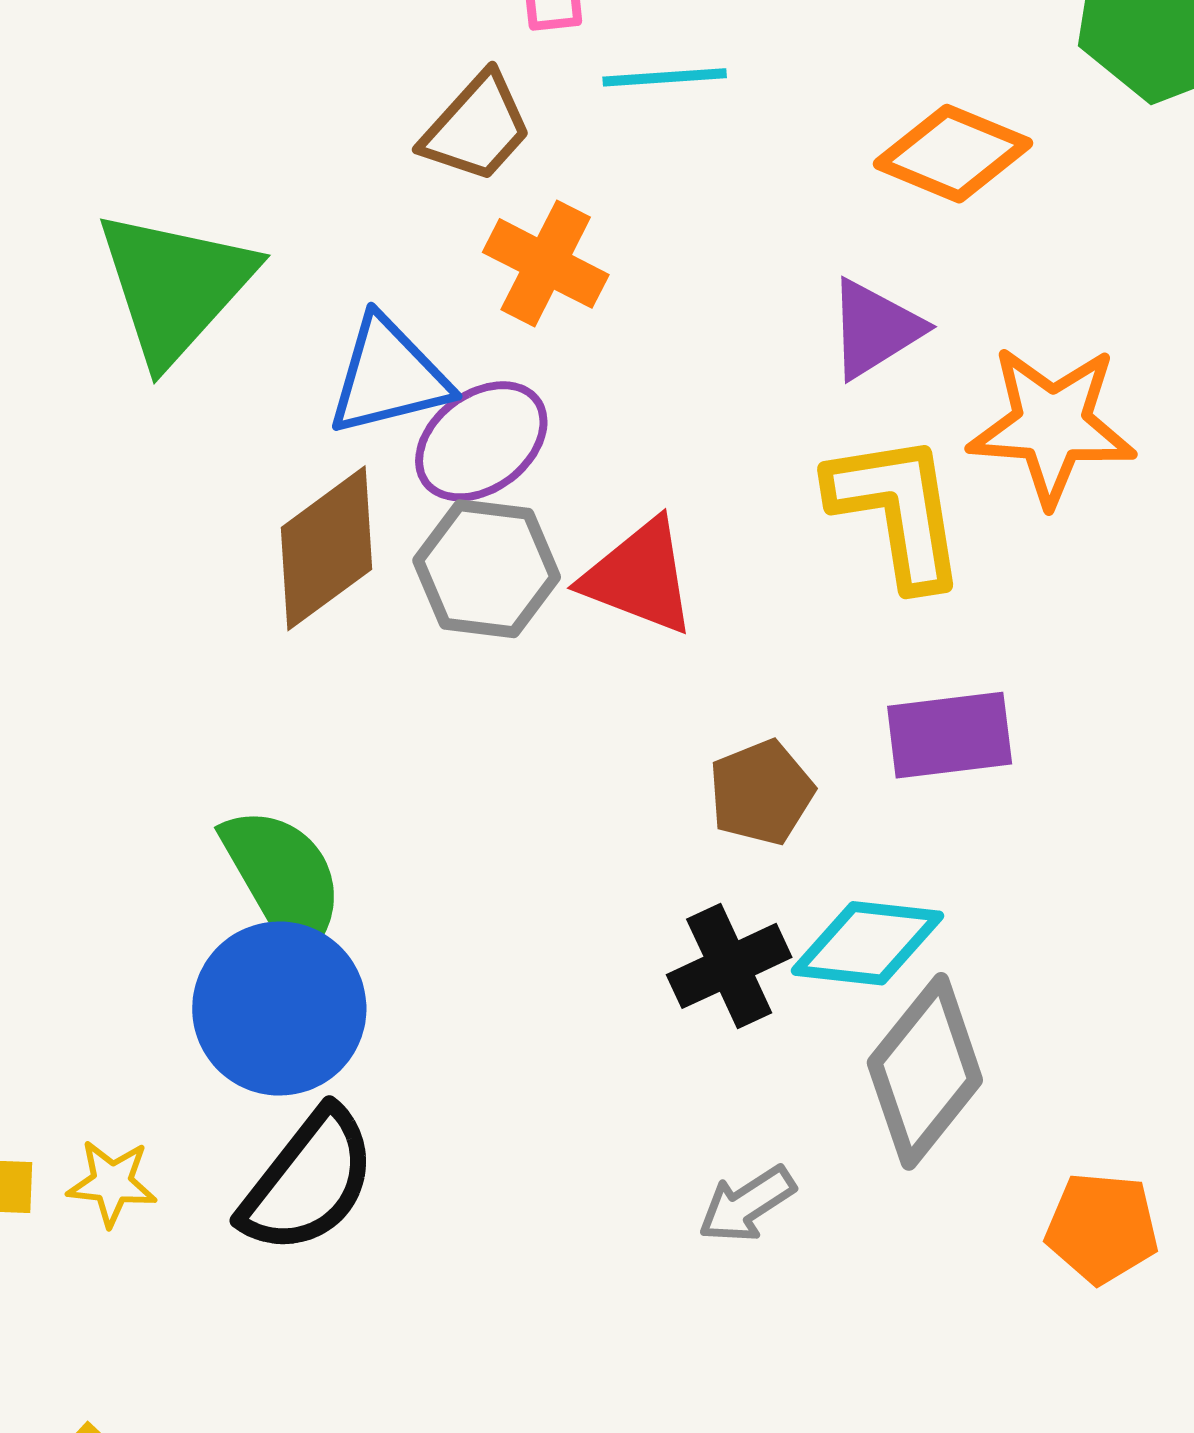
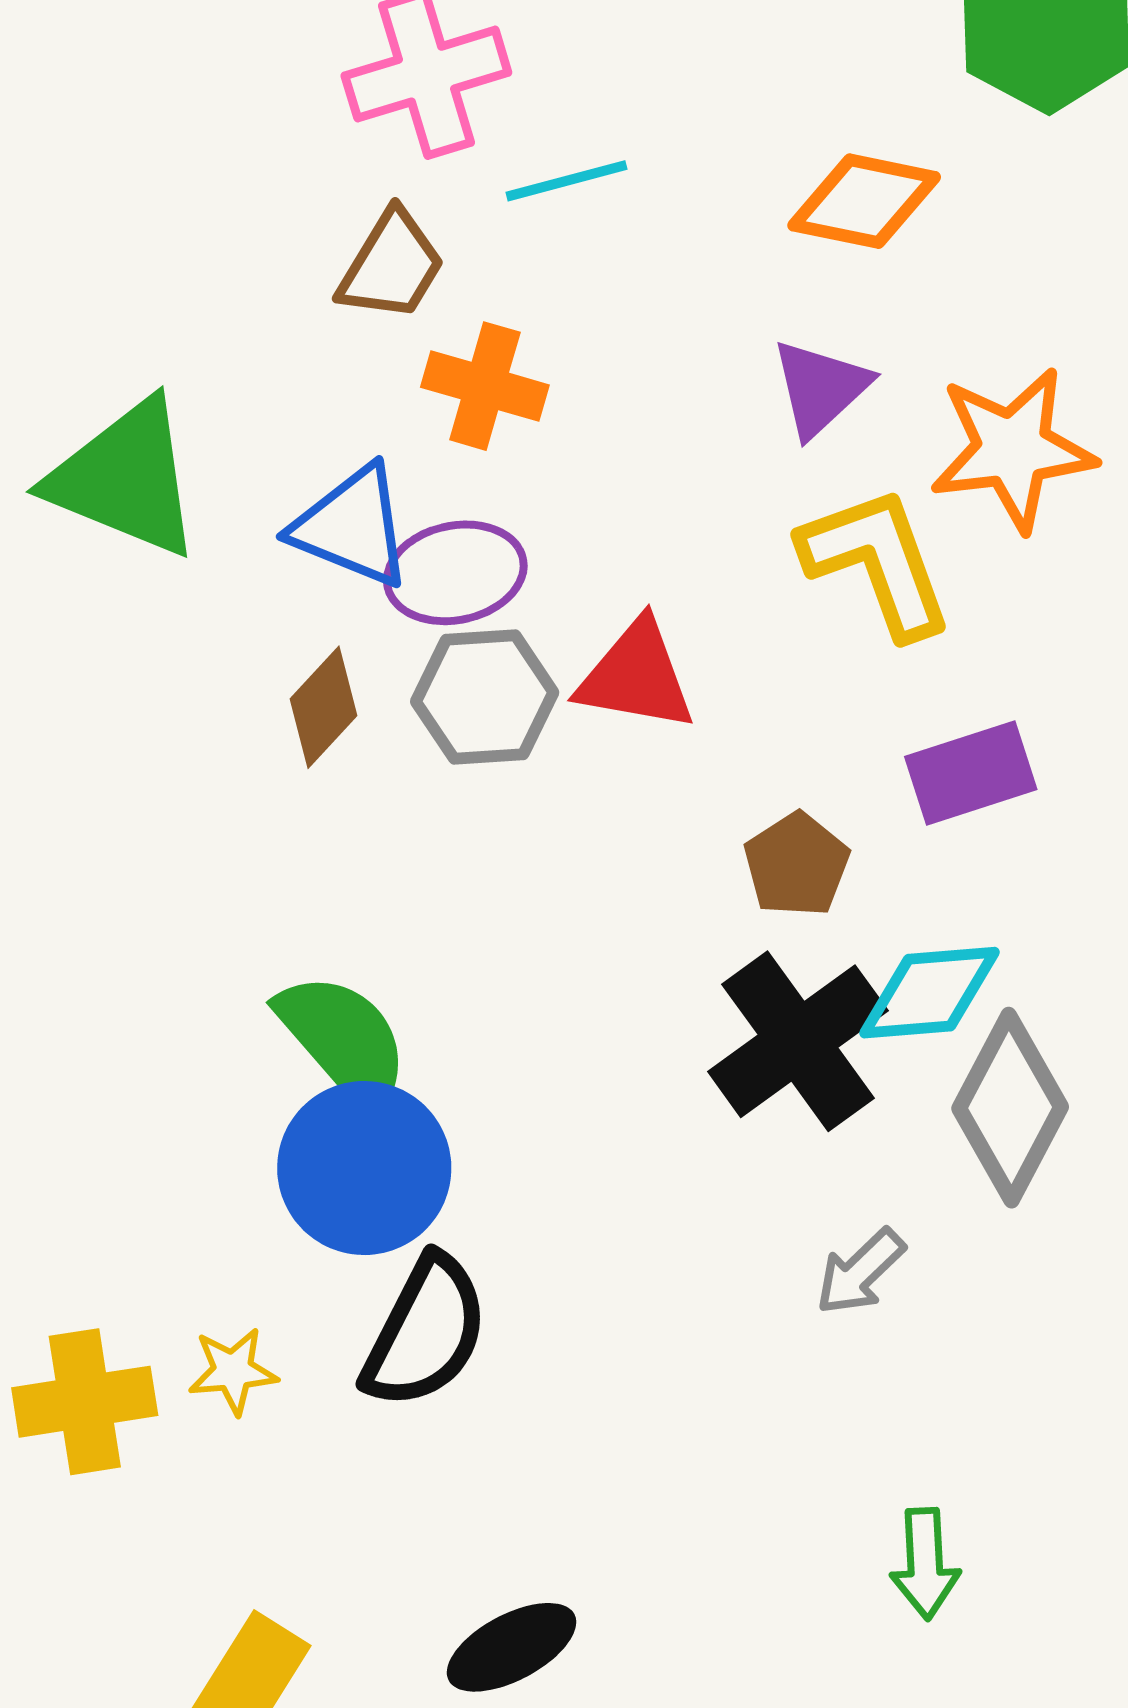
green triangle: (175, 286) -> (125, 478), turned -39
blue triangle: (389, 376) -> (352, 527), turned 47
purple ellipse: (481, 441) -> (455, 573), turned 36
brown diamond: (326, 548) -> (324, 707), size x0.7
black cross: (729, 966) -> (798, 1041), size x1.5

